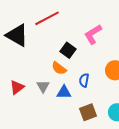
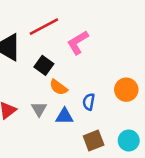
pink L-shape: (93, 34) -> (78, 42), moved
black square: (68, 50) -> (44, 65), moved

